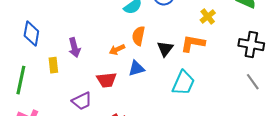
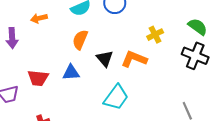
black cross: (251, 45) -> (195, 56), moved
orange arrow: (117, 49) -> (39, 18), moved
black triangle: (165, 49) -> (105, 59), turned -30

